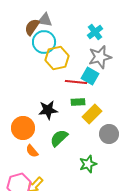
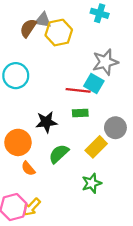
cyan cross: (95, 32) -> (100, 13), moved, turned -35
cyan circle: (44, 42) -> (16, 76), moved
yellow hexagon: (57, 58) -> (59, 33), moved
yellow rectangle: (92, 114) -> (96, 147), moved
gray circle: (109, 134) -> (115, 128), moved

